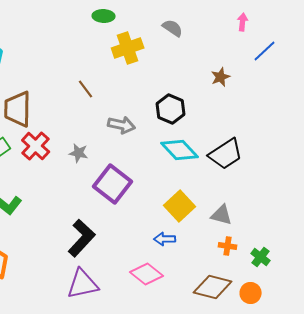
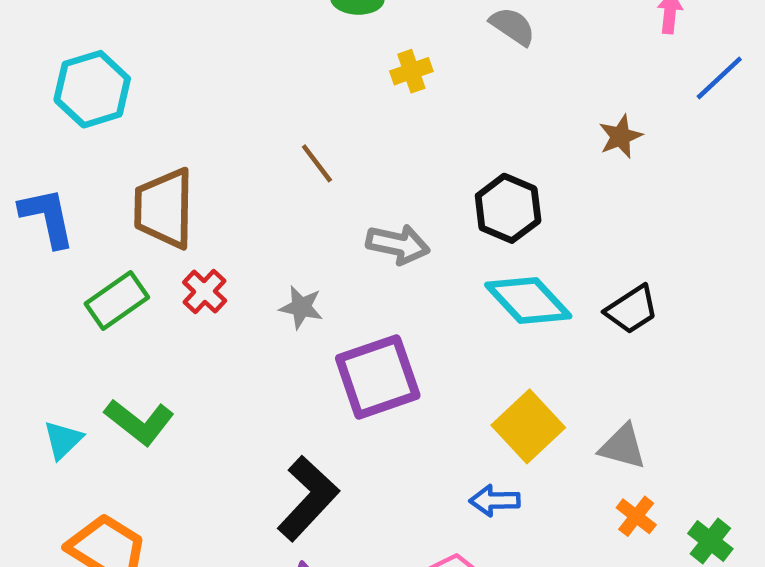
yellow cross: (128, 48) -> (411, 71), size x0.6
red cross: (36, 146) -> (205, 292), size x0.7
black trapezoid: (226, 154) -> (632, 309), size x0.7
purple square: (113, 184) -> (378, 377), turned 33
orange cross: (228, 246) -> (636, 516), turned 30

